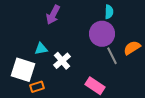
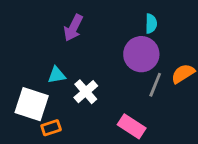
gray line: (112, 56) -> (155, 85), turned 48

